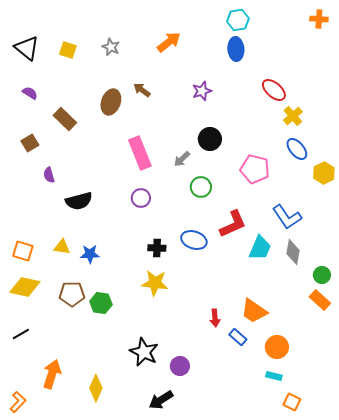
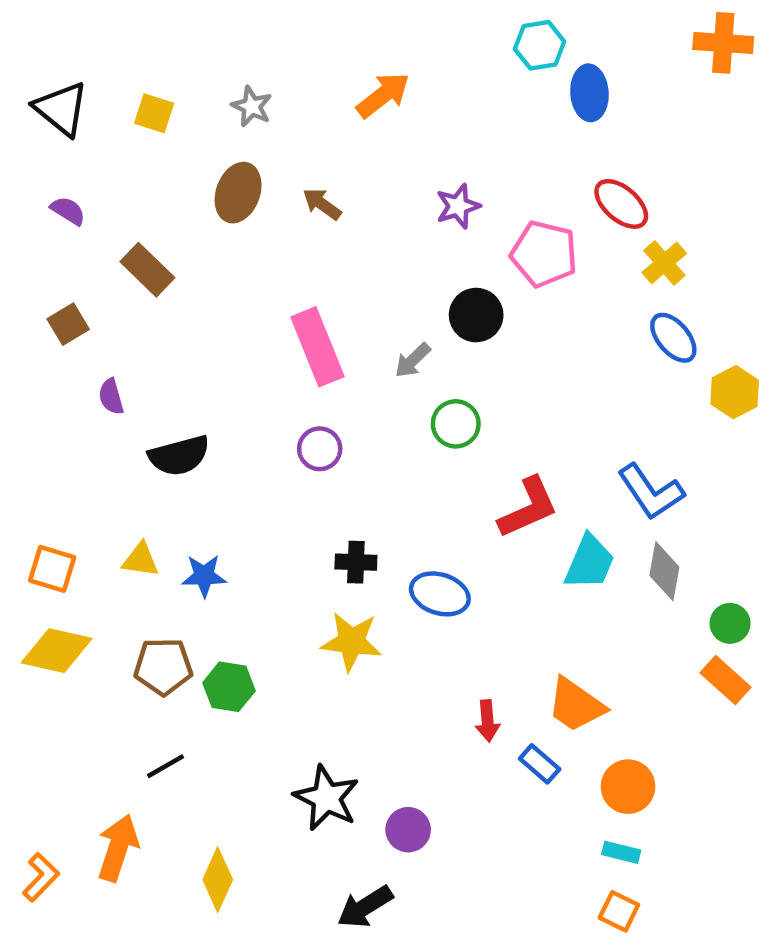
orange cross: (319, 19) -> (723, 43), size x1.4
blue ellipse: (236, 49) -> (589, 93), moved
brown ellipse: (111, 102) -> (238, 193), moved
pink pentagon: (255, 169) -> (544, 254), moved
blue ellipse: (194, 240) -> (440, 594), moved
black line: (21, 334) -> (166, 766), moved
orange L-shape: (18, 402) -> (41, 877), moved
orange square: (292, 402) -> (619, 911), moved

